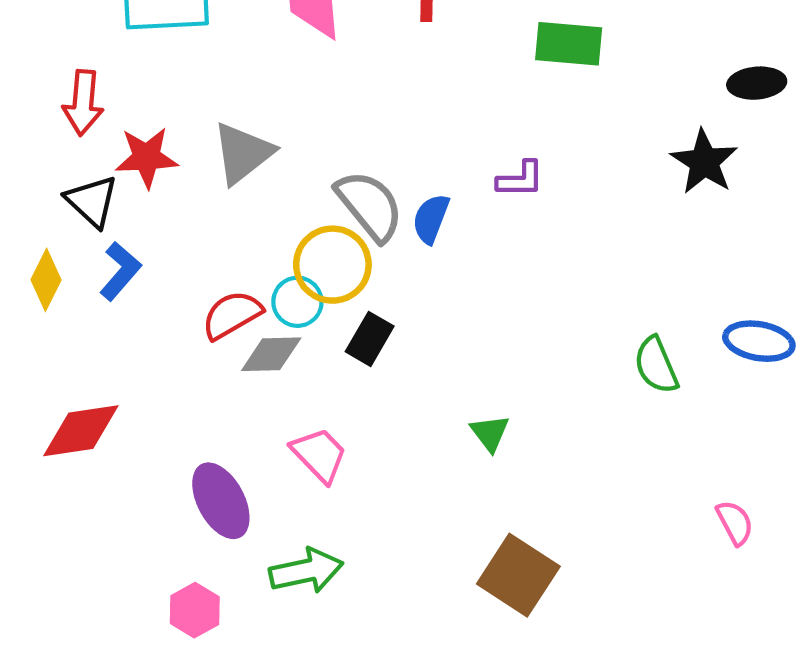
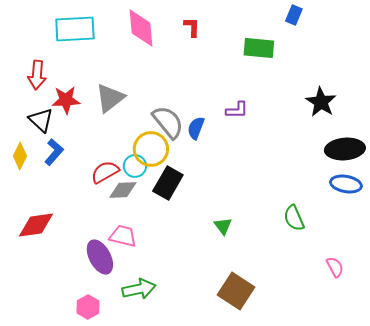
black ellipse: (757, 83) -> (345, 149), moved, size x1.5
black rectangle: (370, 339) -> (168, 183), size x1.4
green semicircle: (656, 365) -> (294, 218), moved
pink trapezoid: (319, 455) -> (123, 236), moved, turned -32

